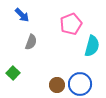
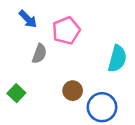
pink pentagon: (71, 24) -> (66, 31), moved
brown circle: (57, 85) -> (73, 91), moved

